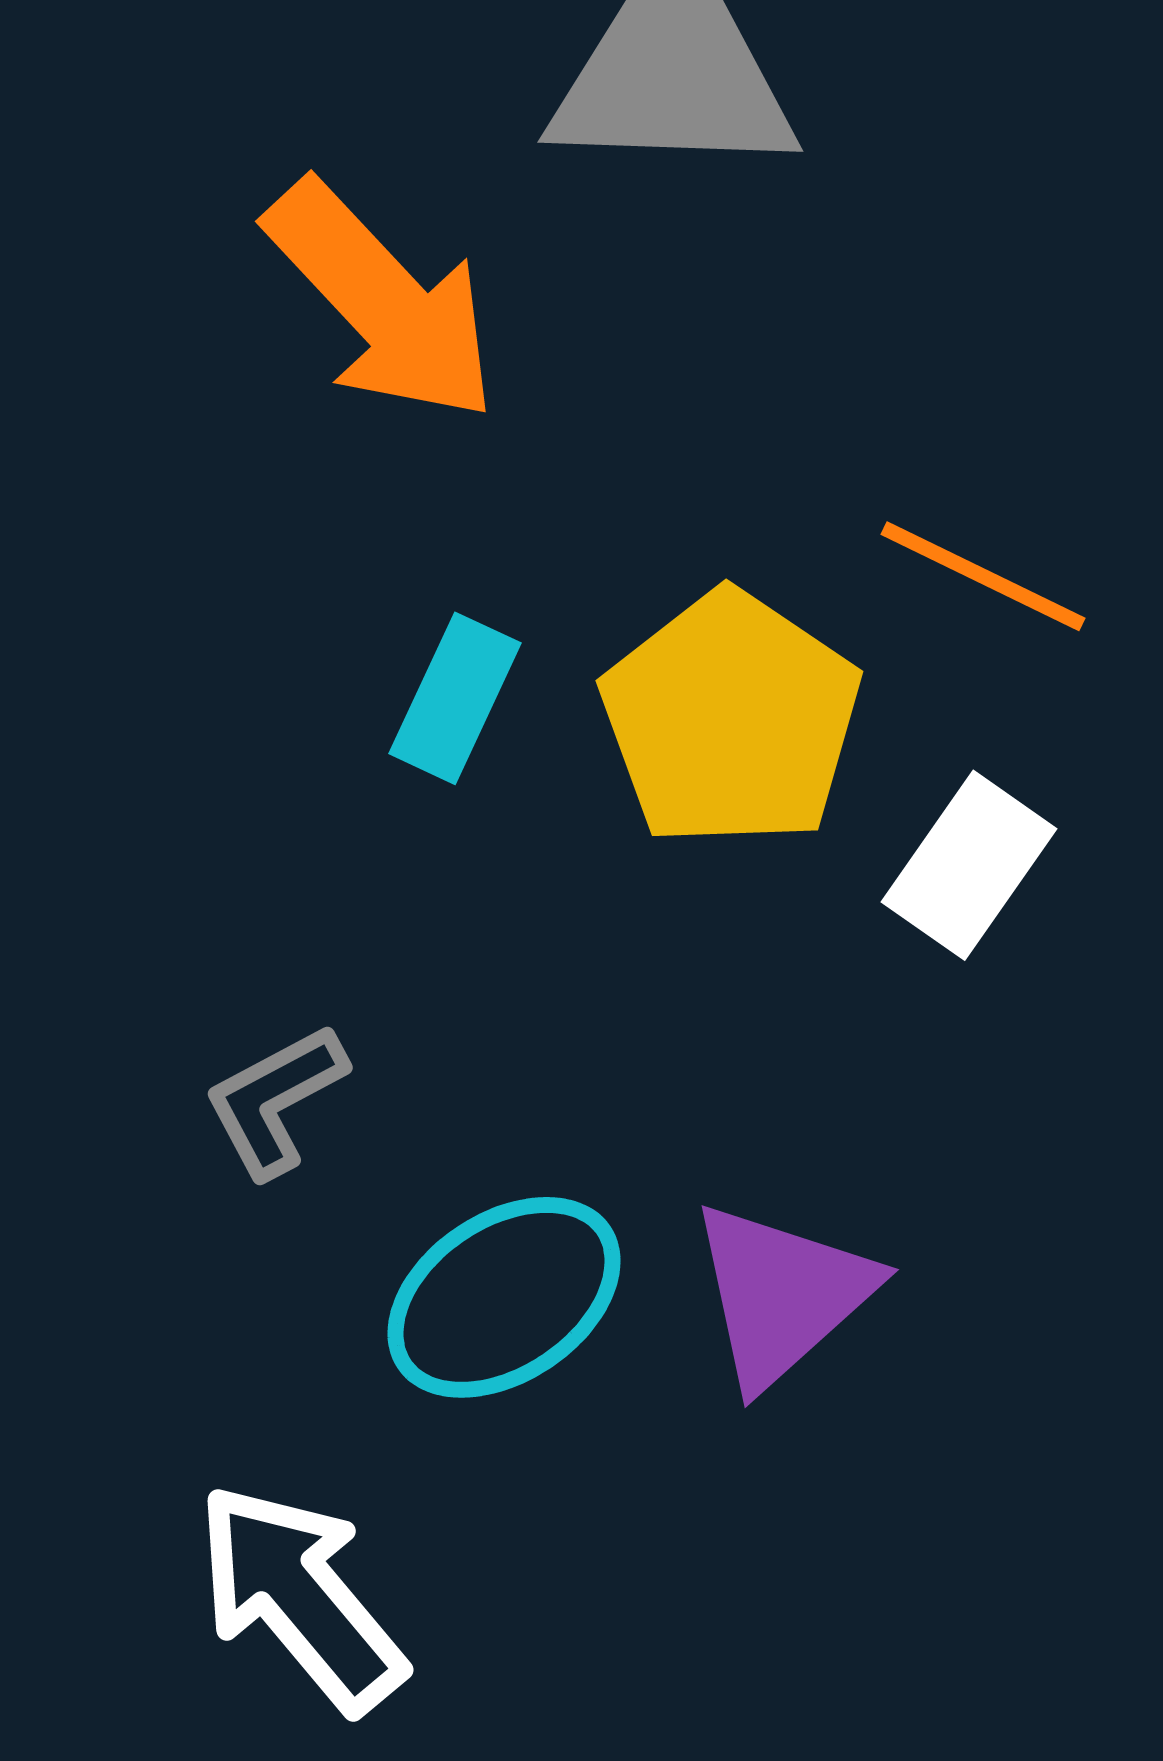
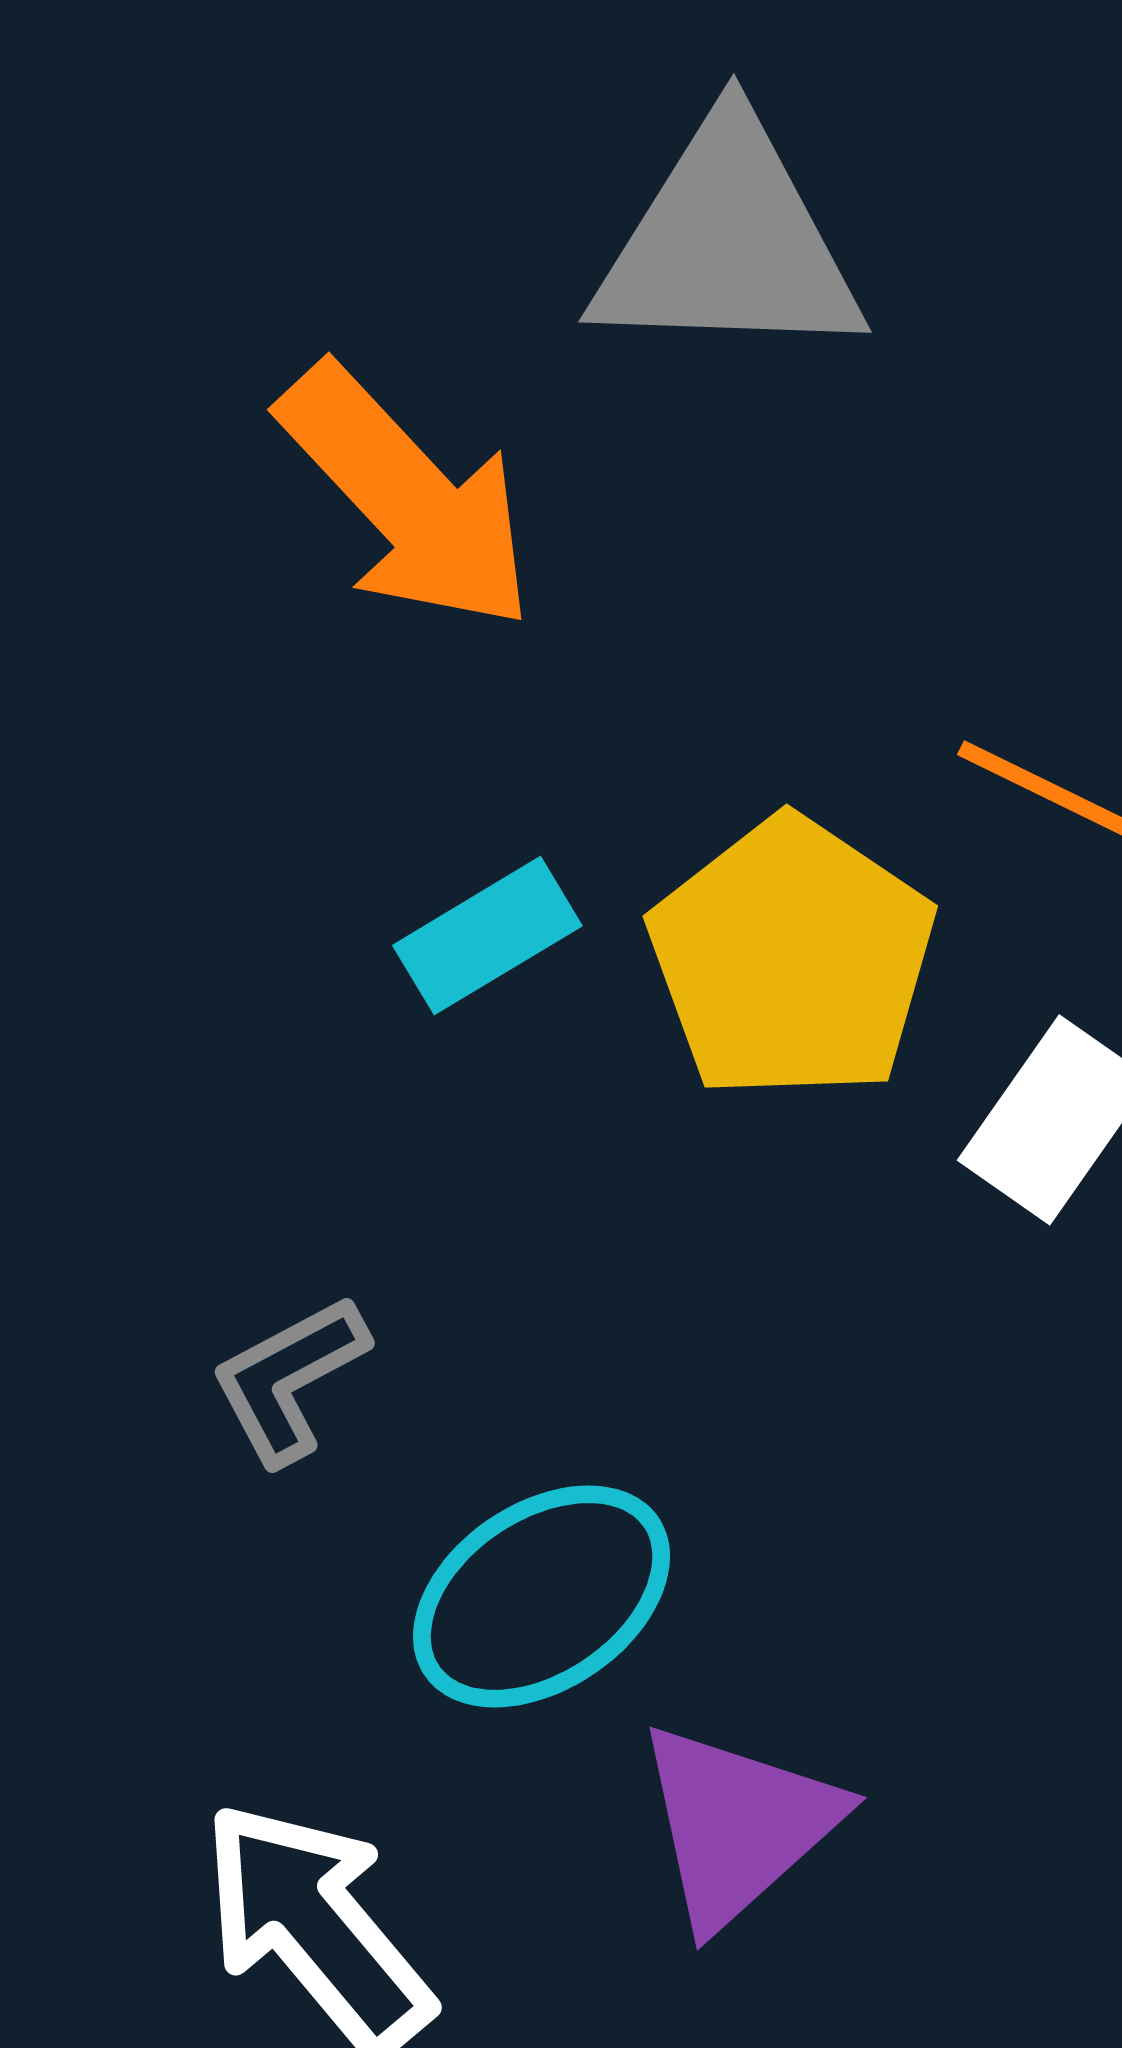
cyan rectangle: (455, 698) -> (487, 936), turned 34
purple triangle: (782, 1294) -> (738, 1825), moved

